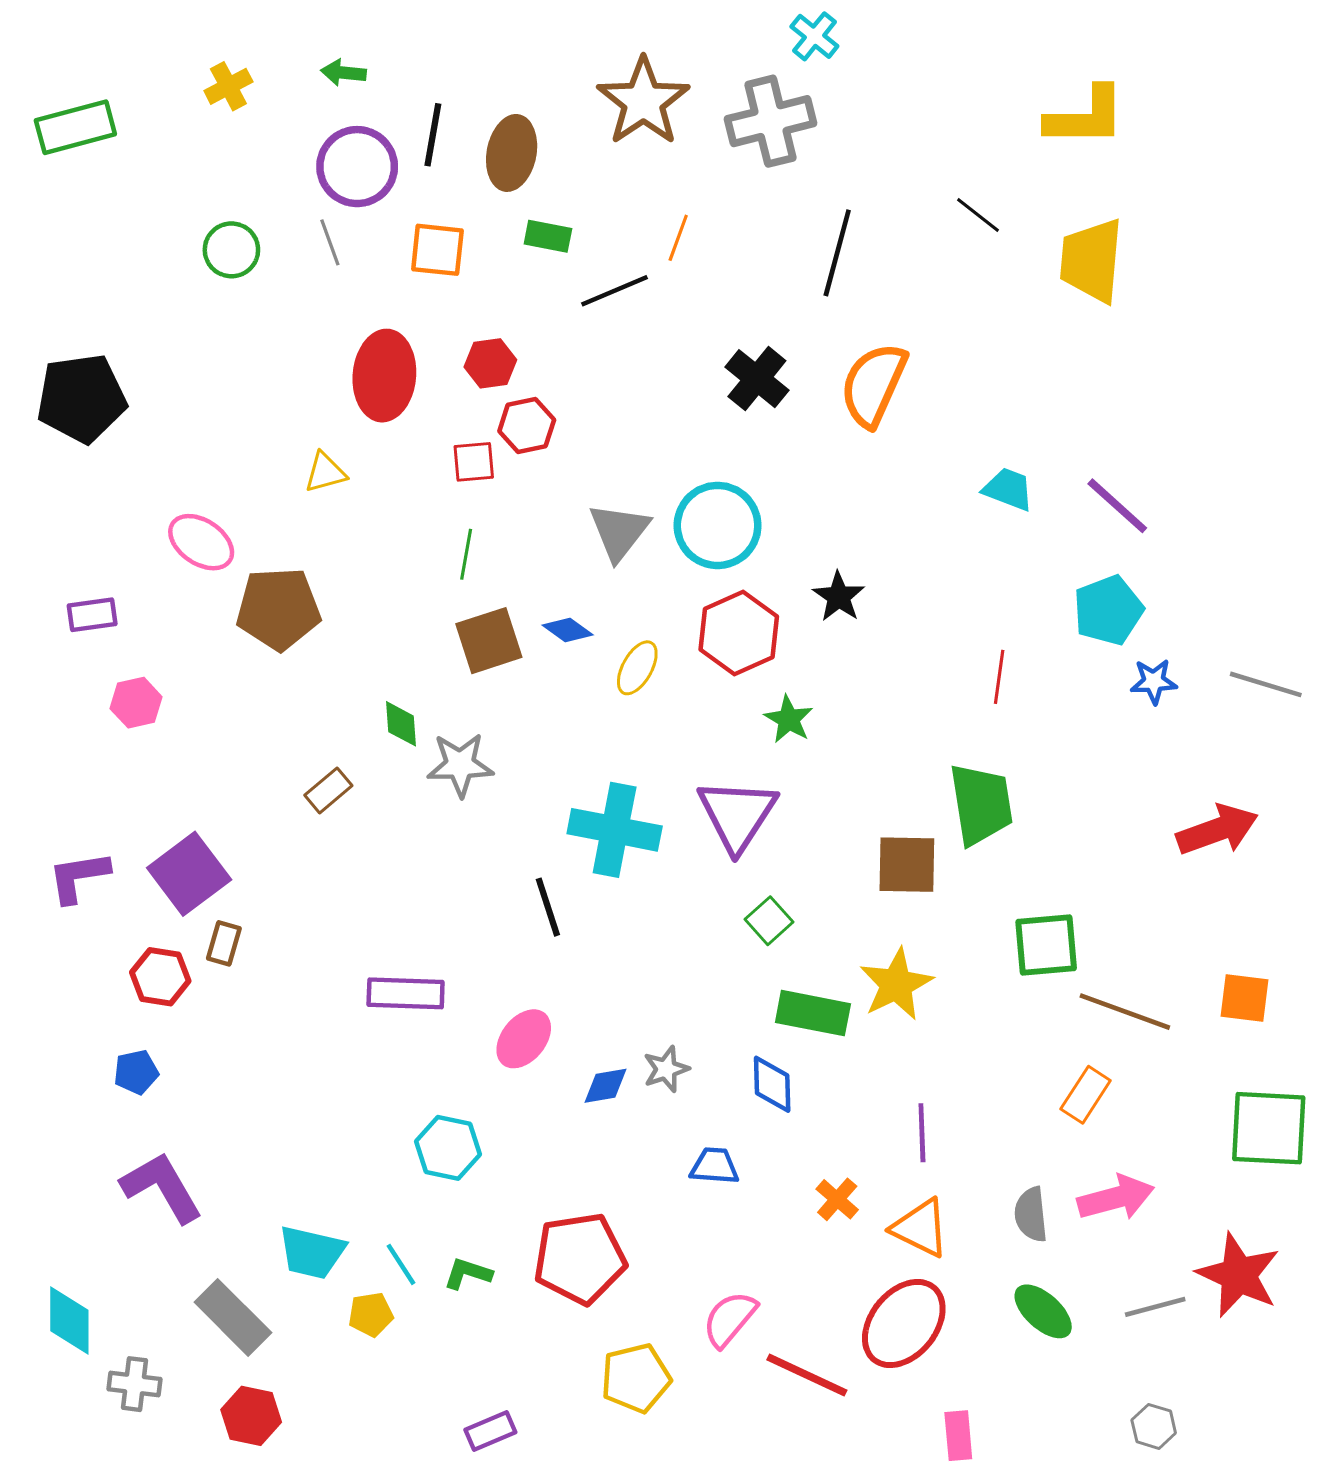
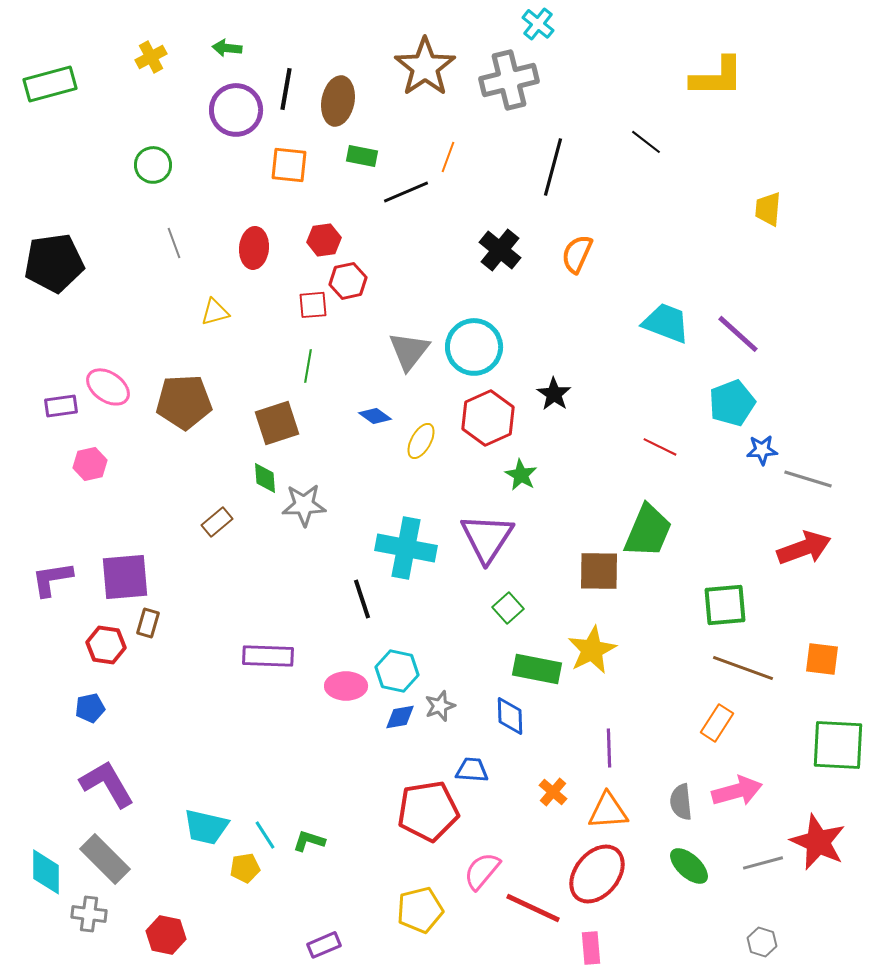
gray line: (330, 242) -> (174, 243), moved
yellow trapezoid: (1092, 260) -> (768, 209), moved, size x0.6
red ellipse: (384, 376) -> (254, 248), size x0.7
orange semicircle: (874, 385) -> (577, 254), size x0.7
cyan trapezoid: (1008, 489) -> (666, 323), size x1.4
pink ellipse: (201, 542) -> (108, 387), moved
brown square: (489, 641) -> (277, 423), moved
red line: (999, 677) -> (660, 447), turned -72
gray line: (1266, 684) -> (808, 479), moved
green trapezoid: (981, 804) -> (648, 531), turned 32
purple square: (189, 874) -> (125, 577), turned 32
green square: (1046, 945) -> (725, 605), moved
pink ellipse: (524, 1039) -> (346, 686), turned 51
cyan hexagon: (448, 1148) -> (397, 671), moved
orange triangle: (920, 1228) -> (608, 811), turned -30
red pentagon: (580, 1258) -> (428, 811), moved
gray rectangle: (233, 1317) -> (105, 859), moved
pink rectangle: (958, 1436) -> (591, 948), moved

